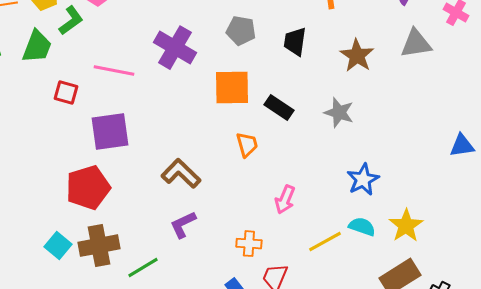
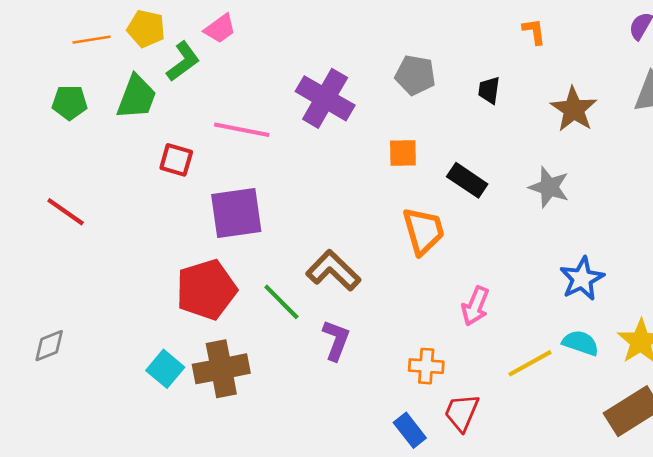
black trapezoid: (295, 42) -> (489, 90), size x0.7
orange square: (232, 88) -> (403, 153), size x0.6
orange trapezoid: (247, 145) -> (423, 231), size x1.4
purple L-shape: (183, 225) -> (336, 340), turned 136
green line: (143, 268) -> (281, 302), moved, turned 76

